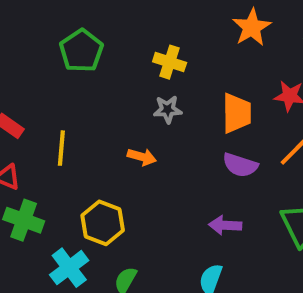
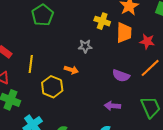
yellow cross: (170, 62) -> (102, 21), moved
orange trapezoid: (237, 113) -> (124, 33), moved
yellow hexagon: (103, 223) -> (52, 87), moved

